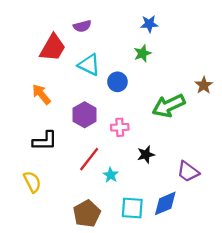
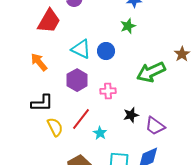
cyan triangle: (89, 65) -> (81, 49), moved
purple trapezoid: (188, 172) -> (155, 126), moved
yellow semicircle: (32, 182) -> (55, 127), moved

